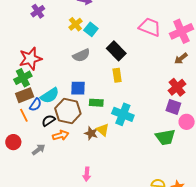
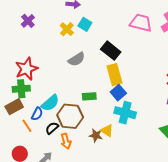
cyan square: (91, 29) -> (85, 24), moved
yellow rectangle: (117, 75) -> (114, 75), size x1.5
green cross: (23, 78) -> (21, 89), turned 30
blue square: (78, 88) -> (118, 93), moved, turned -35
brown rectangle: (25, 95) -> (14, 107), moved
green rectangle: (96, 103) -> (89, 96), moved
orange arrow: (61, 135) -> (66, 141), turned 98

